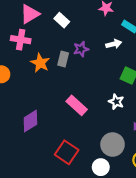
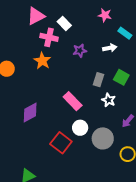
pink cross: (21, 40) -> (49, 37), moved
gray rectangle: (63, 59) -> (98, 80), moved
white circle: (101, 167) -> (80, 128), moved

